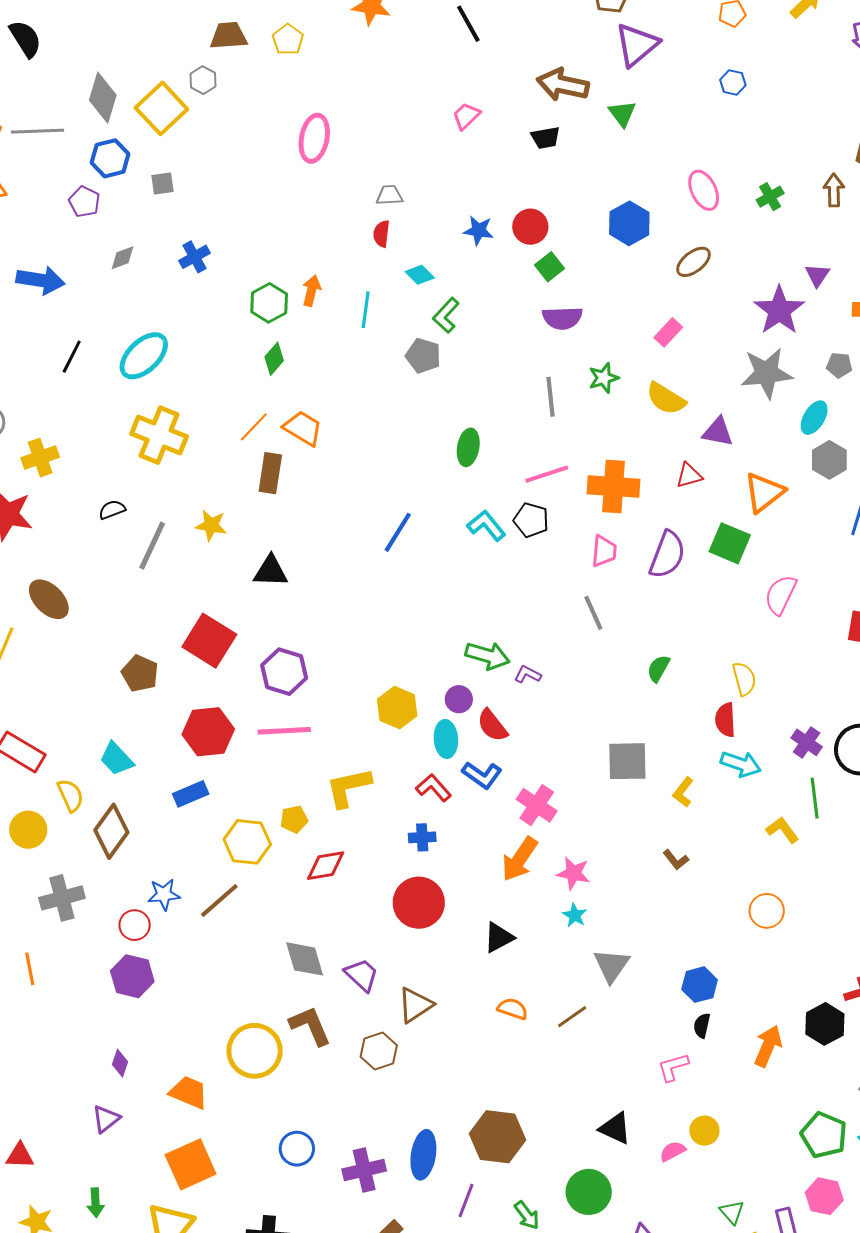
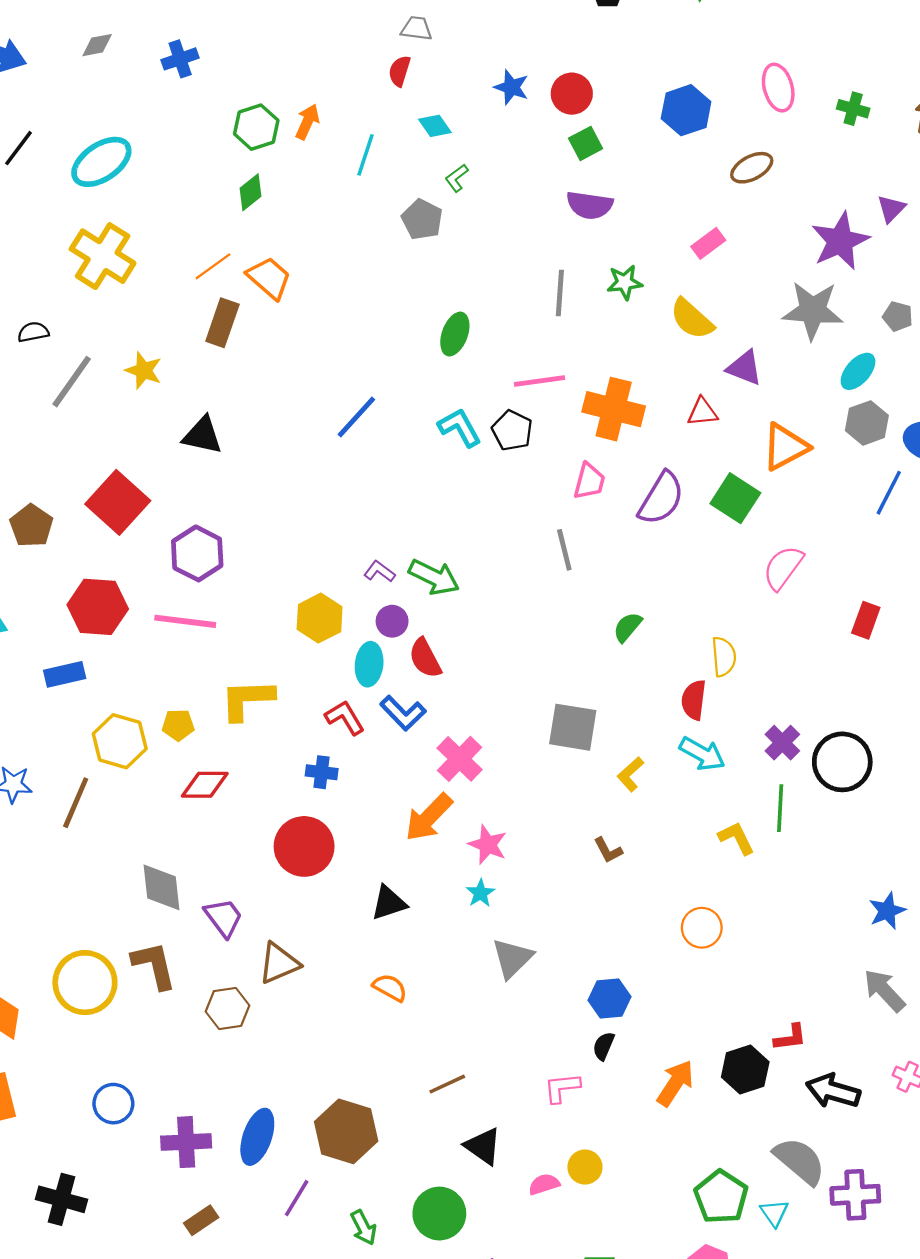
green cross: (770, 197) -> (853, 109), turned 36
green L-shape: (446, 315) -> (457, 178), size x0.7
purple L-shape: (528, 674) -> (379, 571), moved
brown line: (219, 900) -> (76, 803), turned -36
brown line: (572, 1017) -> (447, 1084), moved

